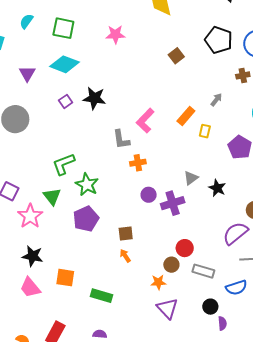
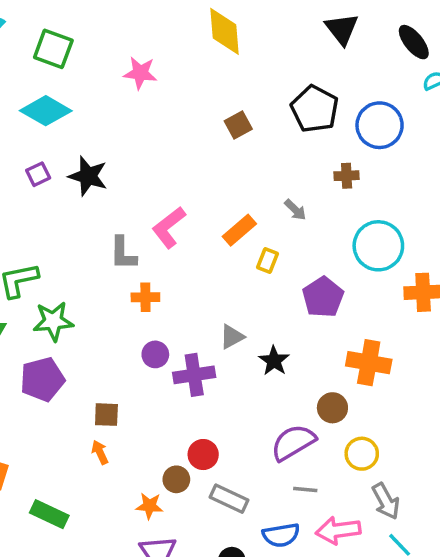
gray arrow: (216, 100) -> (295, 210), turned 88
green star: (87, 185) -> (53, 321), turned 30

